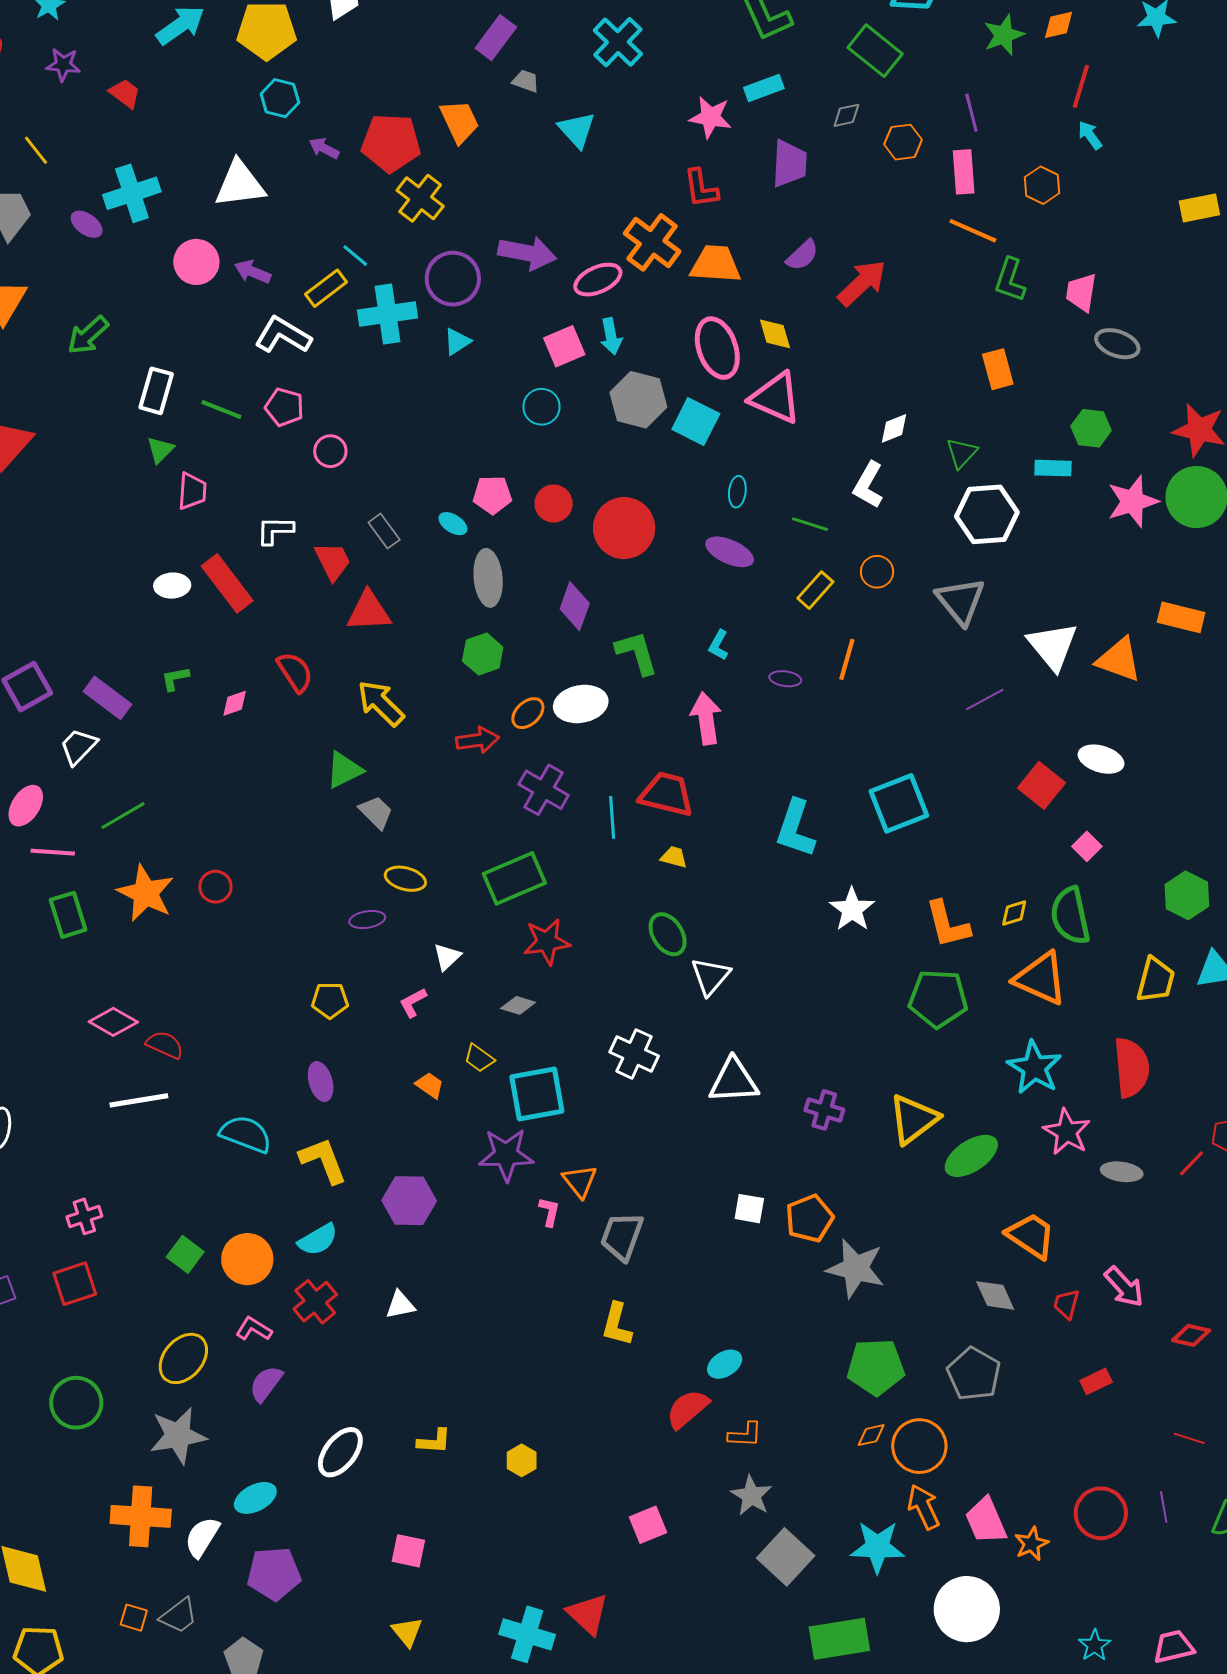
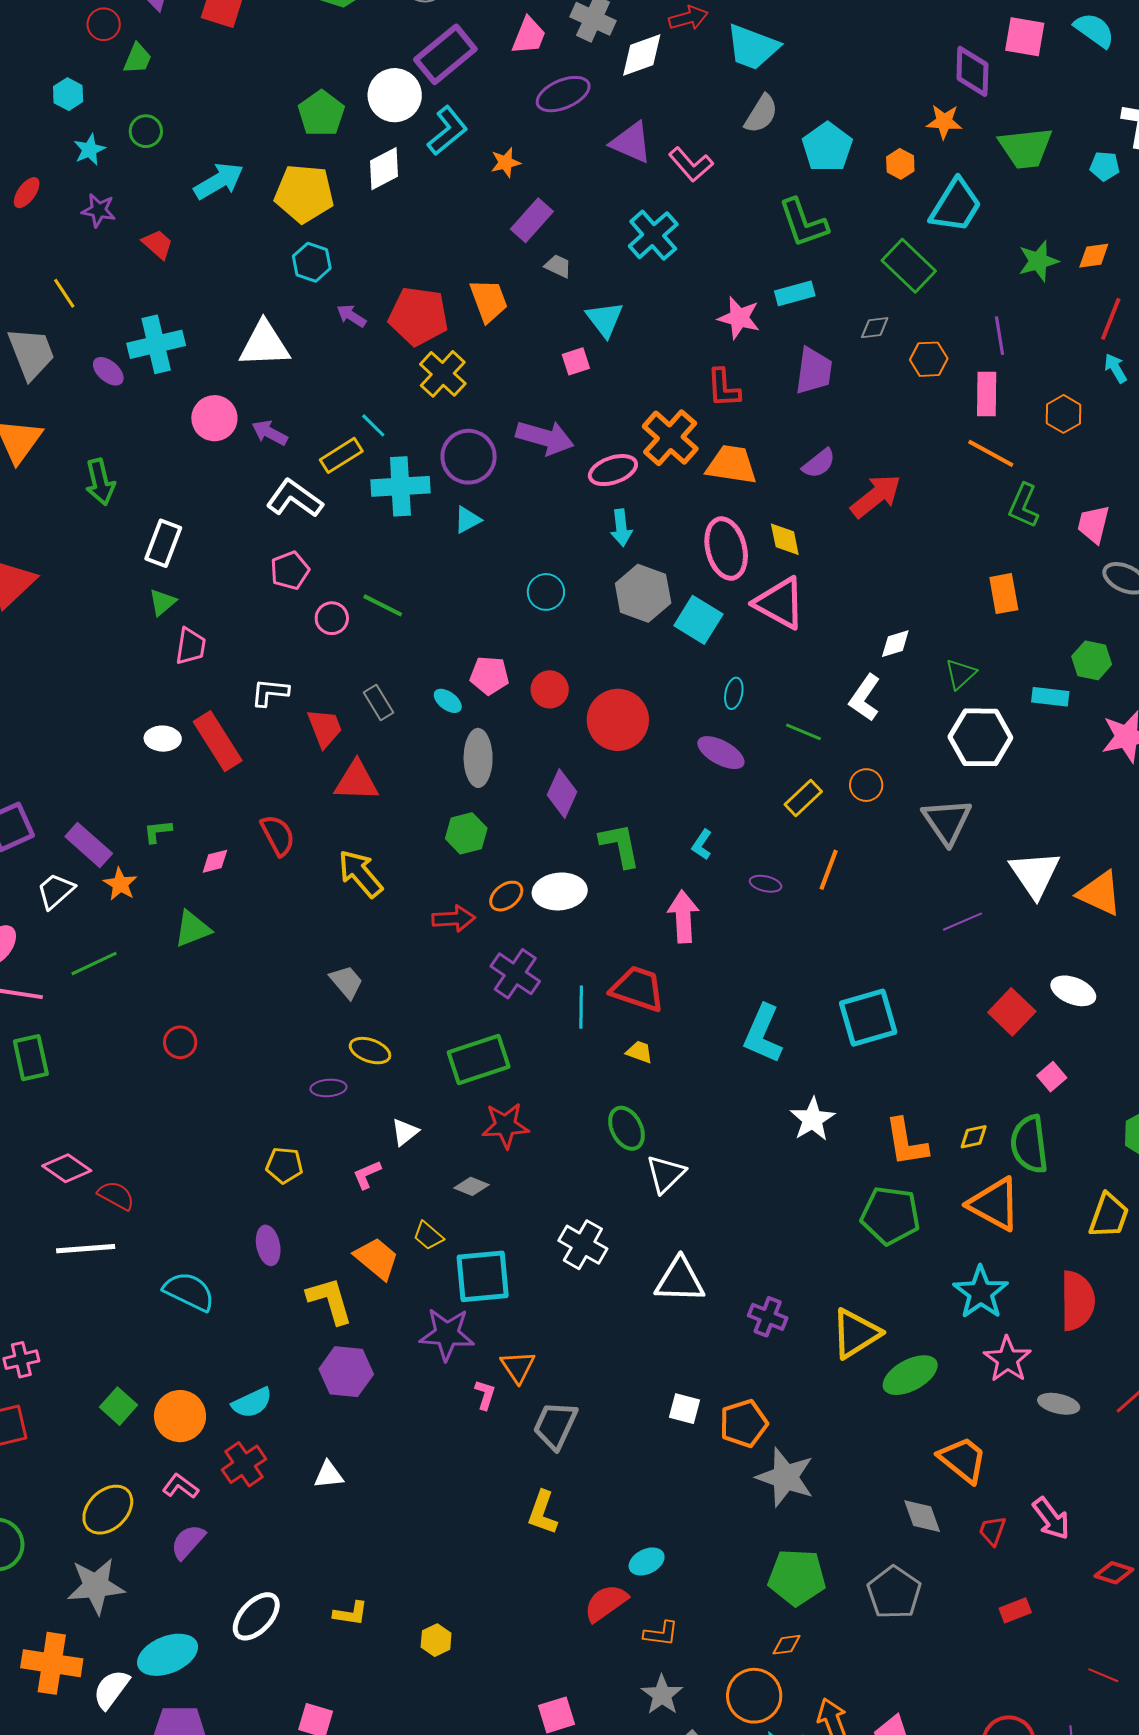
green arrow: (88, 335) -> (100, 482), turned -66
pink square: (564, 346) -> (576, 361), moved, size x0.7
pink pentagon: (284, 407) -> (290, 570), turned 30
green line: (221, 409) -> (383, 605), moved
green triangle: (344, 770) -> (192, 929), moved
orange star: (146, 893) -> (120, 884), moved, size x0.6
orange trapezoid: (430, 1085) -> (377, 1258), size x1.6
yellow L-shape: (323, 1160) -> (330, 1300), moved
orange circle: (919, 1446) -> (754, 1696), moved
cyan ellipse: (255, 1498) -> (168, 1655), size x1.4

